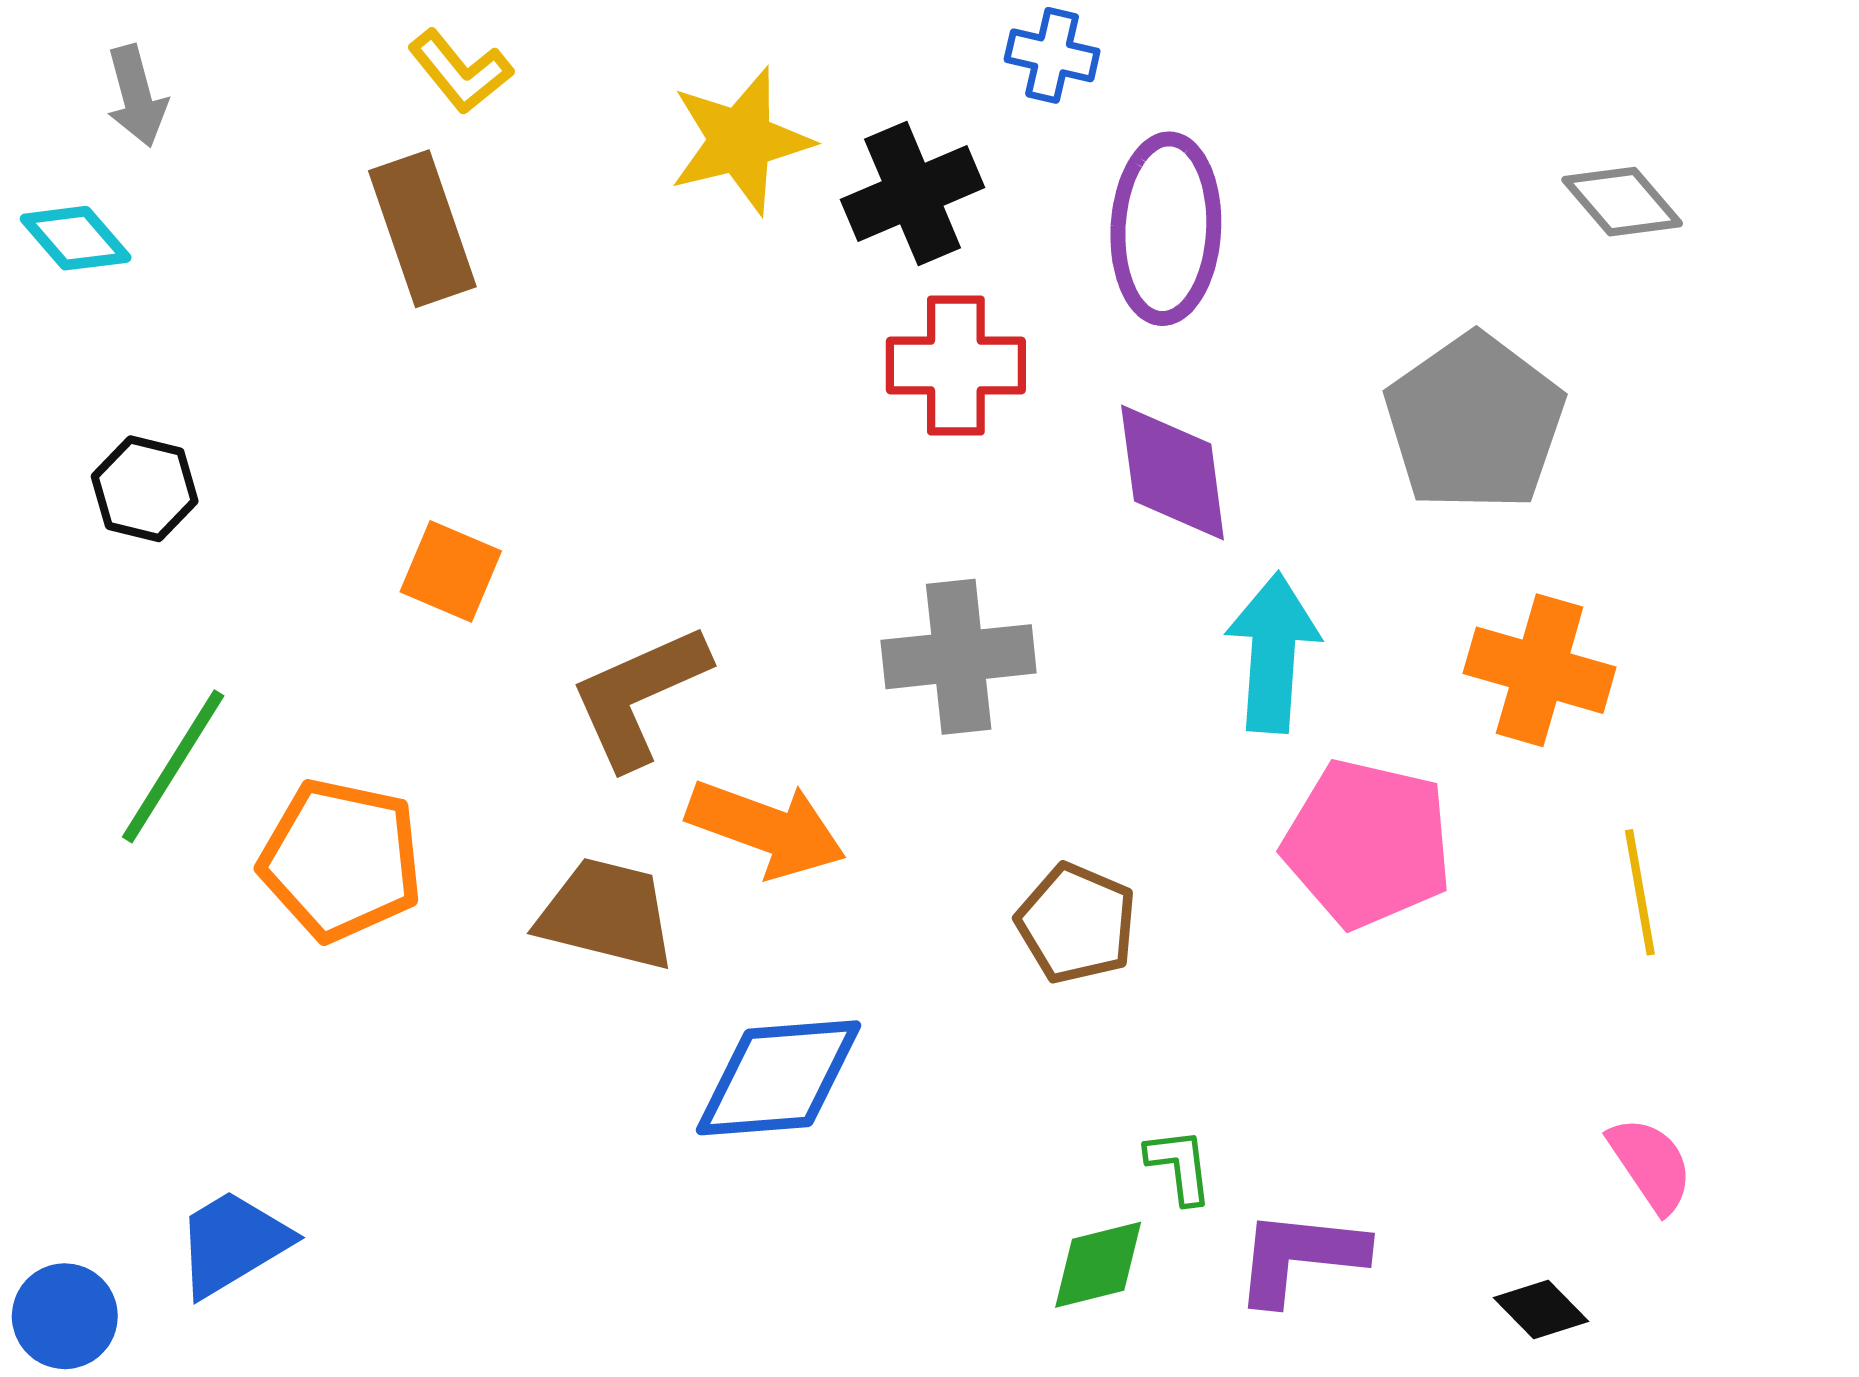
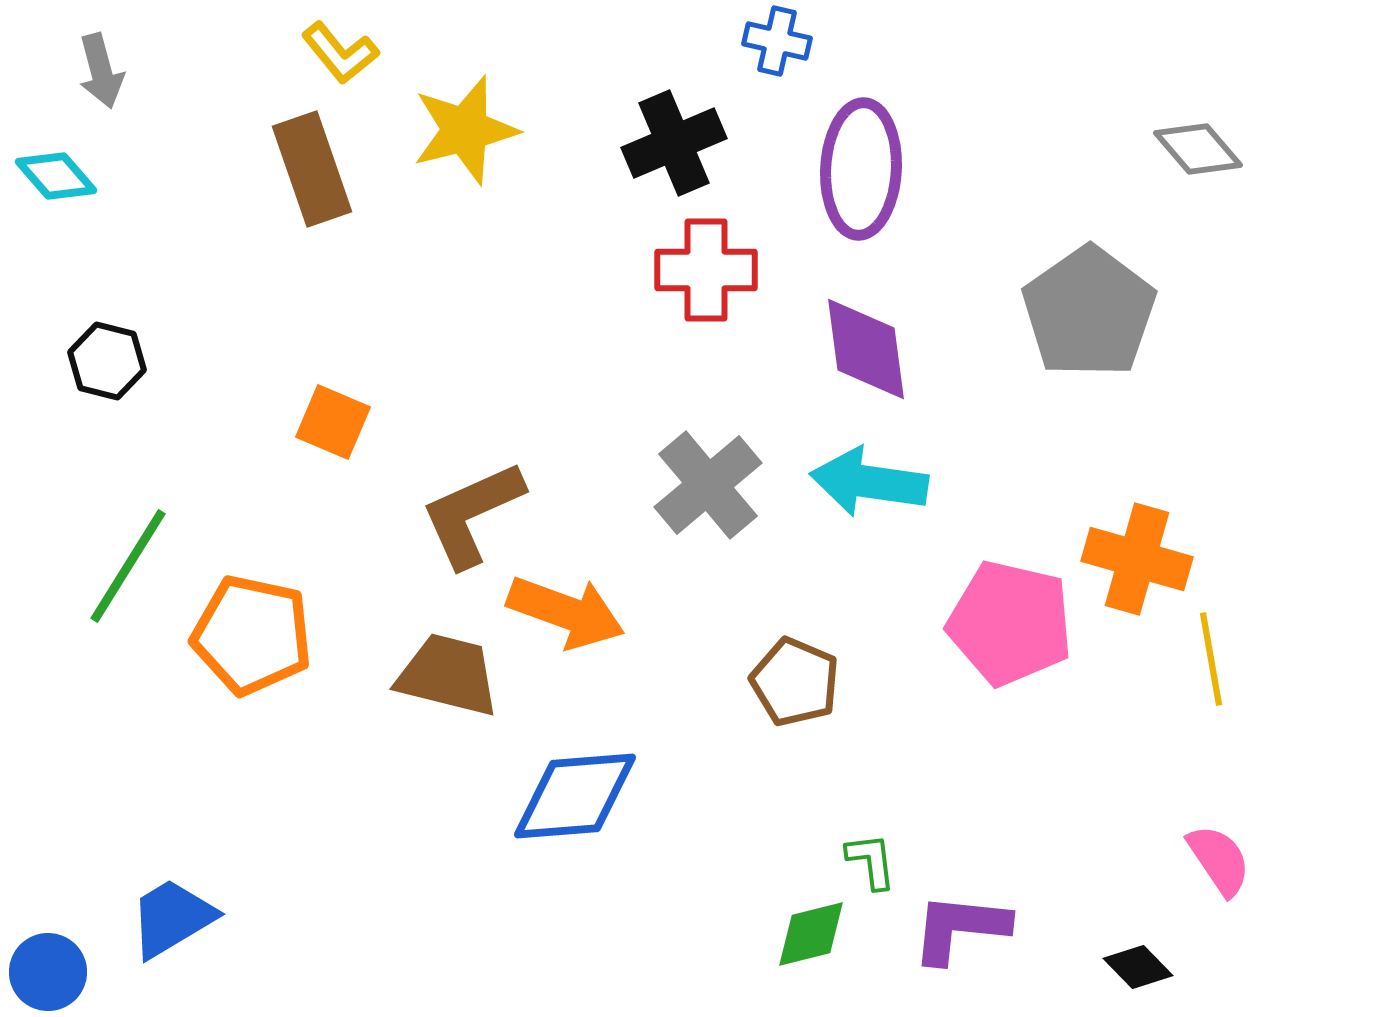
yellow star: (741, 141) -> (465, 130), moved
cyan arrow: (1273, 653) -> (869, 482), moved, turned -86
gray cross: (959, 657) -> (708, 485), turned -34
orange cross: (1540, 670) -> (1137, 559), moved

